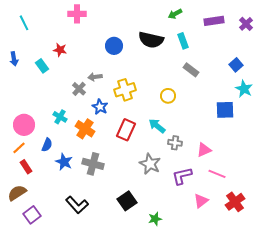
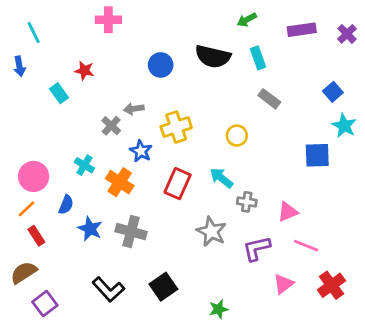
blue arrow: (14, 59) -> (19, 66), moved
black square: (127, 201) -> (163, 287), moved

